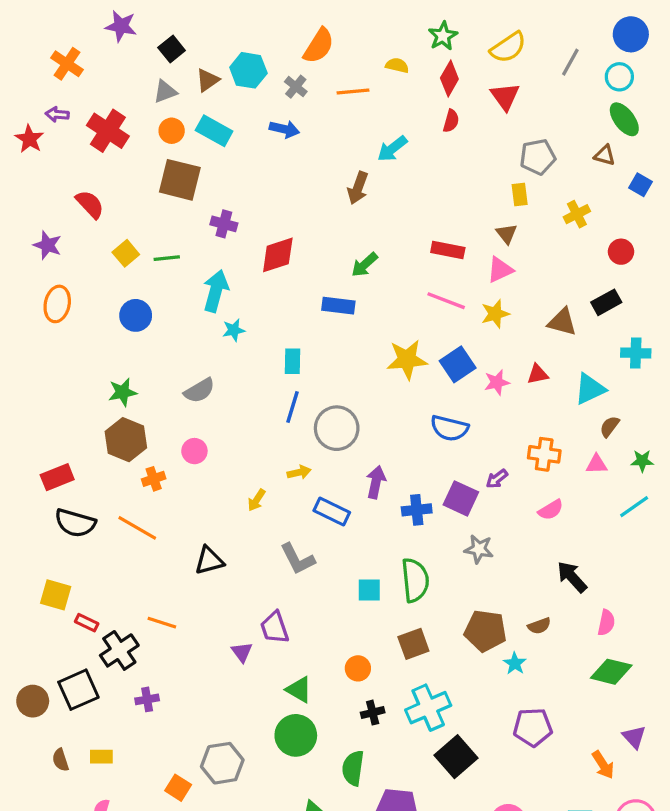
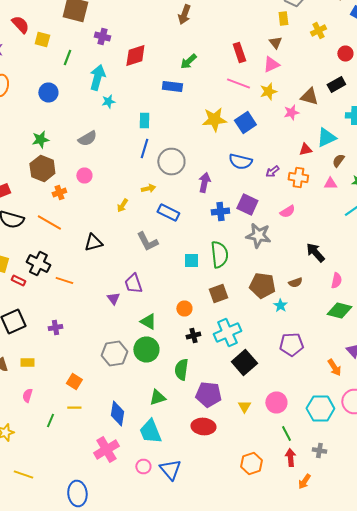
red rectangle: (448, 250) -> (239, 52), turned 60
yellow square: (126, 253) -> (42, 40), moved, turned -35
green line: (167, 258) -> (67, 58), turned -63
red triangle: (538, 374) -> (305, 150), moved
pink star: (497, 382) -> (291, 112), moved
purple arrow: (497, 479) -> (272, 172), moved
purple arrow: (376, 482) -> (204, 182), moved
pink semicircle: (551, 510) -> (287, 212), moved
gray star: (479, 549) -> (258, 236), size x1.4
black cross: (119, 650) -> (38, 264), moved, turned -30
gray hexagon: (222, 763) -> (114, 354), moved

